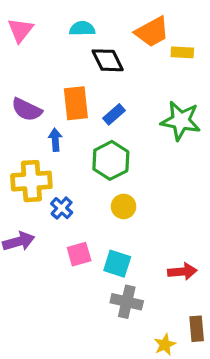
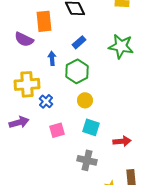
orange rectangle: (76, 103) -> (44, 21), moved
blue arrow: (55, 140) -> (52, 58), moved
cyan square: (117, 264) -> (91, 127), moved

